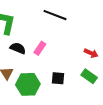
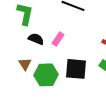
black square: (58, 78) -> (76, 69), size x1.6

